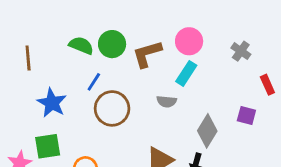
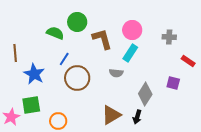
green circle: (112, 44) -> (77, 22), moved
gray cross: (241, 51) -> (169, 37), turned -32
brown L-shape: (147, 54) -> (102, 39), turned 90
brown line: (28, 58) -> (15, 53), moved
red rectangle: (267, 85) -> (188, 61), turned -32

